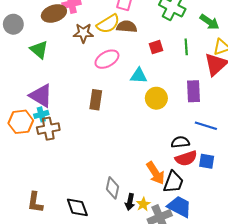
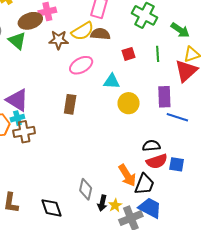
green triangle: (39, 50) -> (17, 41), moved
blue line: (206, 126) -> (177, 117), moved

